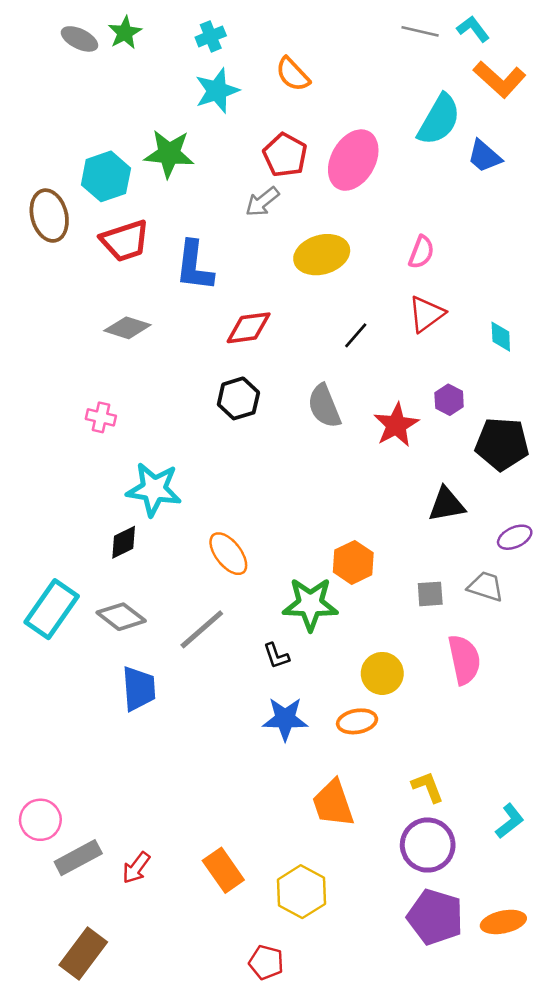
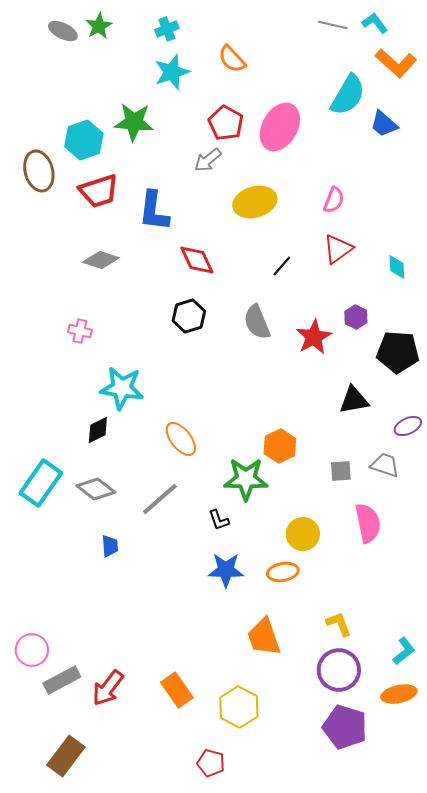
red diamond: (249, 328) -> (197, 260), turned 72
blue trapezoid: (139, 689) -> (110, 546), size x0.6
red arrow: (136, 868) -> (108, 688), size x1.4
orange ellipse: (503, 922) -> (399, 694), moved

